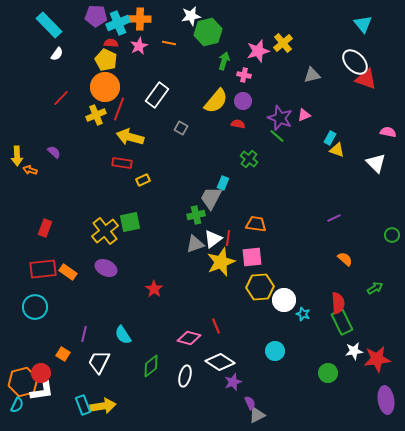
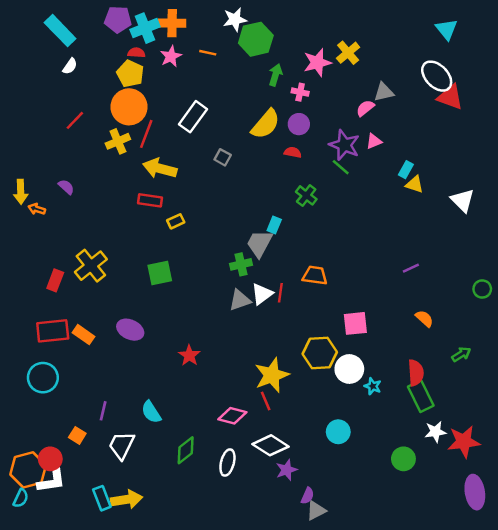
pink semicircle: (388, 132) -> (365, 108), moved, turned -49
yellow cross: (105, 231) -> (91, 266), moved
pink square: (252, 257) -> (355, 323), moved
yellow star: (221, 262) -> (272, 375), moved
purple semicircle: (250, 403) -> (307, 496), turned 48

